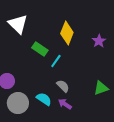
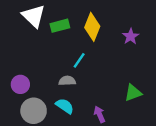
green rectangle: (40, 49) -> (60, 26), moved, turned -49
gray semicircle: (63, 86) -> (67, 81), moved, turned -48
purple arrow: (65, 104) -> (99, 114), moved, turned 32

